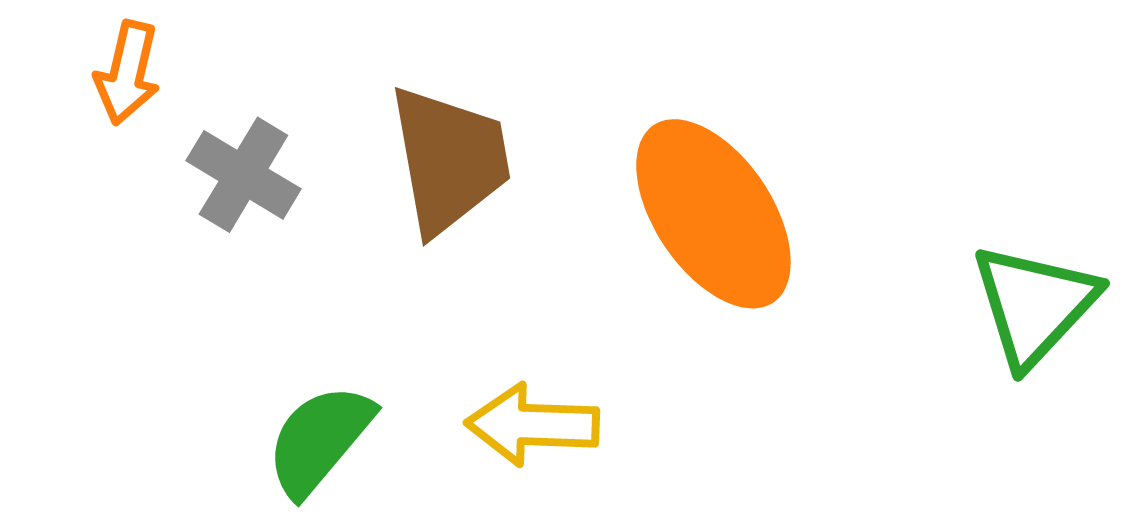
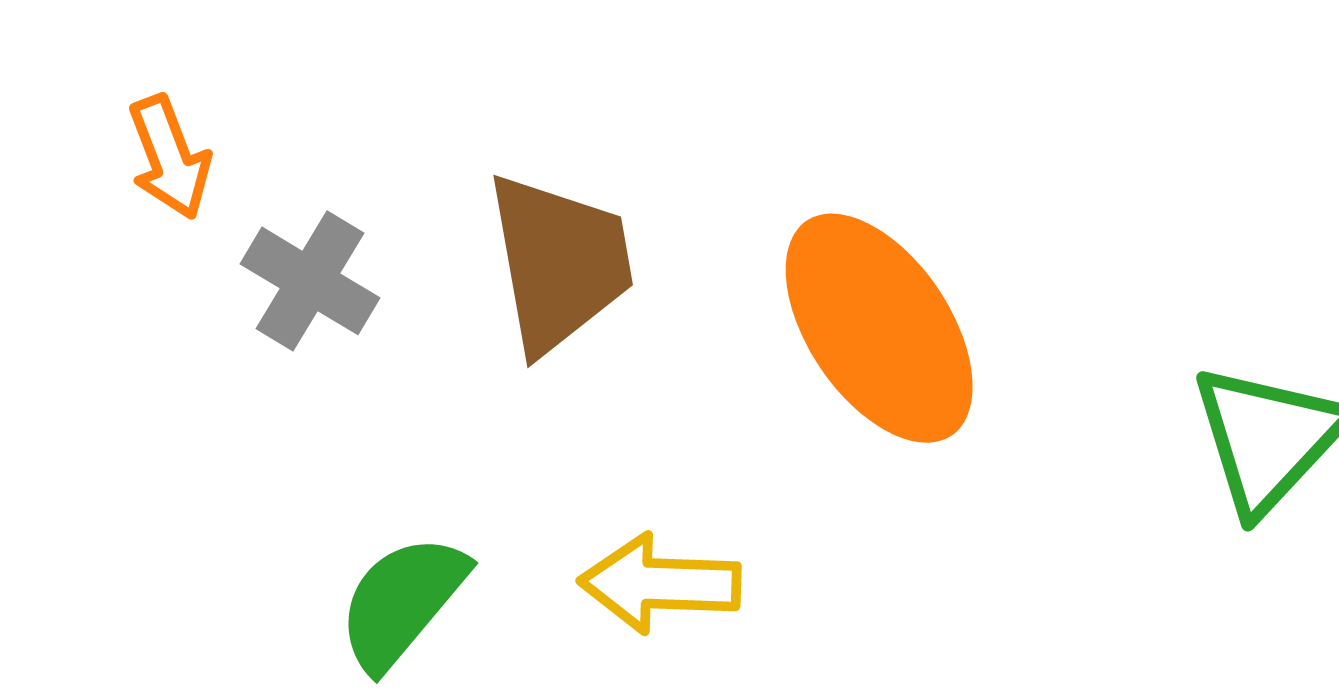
orange arrow: (127, 73) -> (170, 157), turned -34

